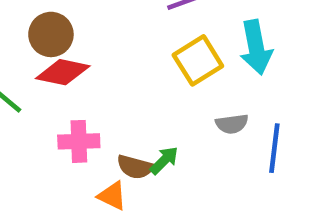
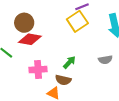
yellow square: (198, 60) -> (77, 21), moved
green arrow: (164, 160) -> (69, 62), moved

